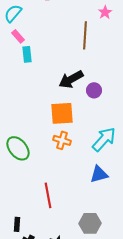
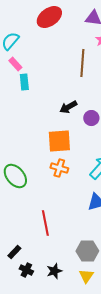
black arrow: (71, 79) -> (68, 107), size x0.7
black rectangle: (17, 224) -> (14, 252), turned 40

